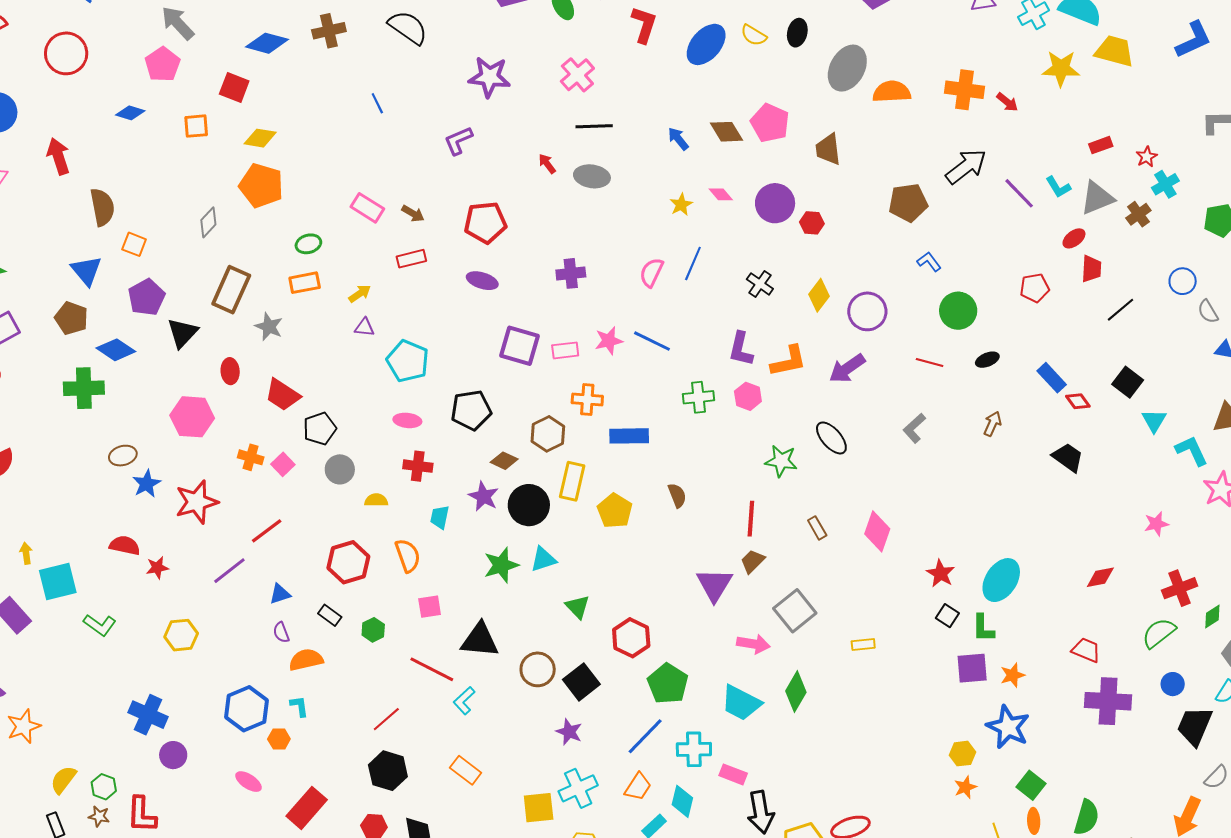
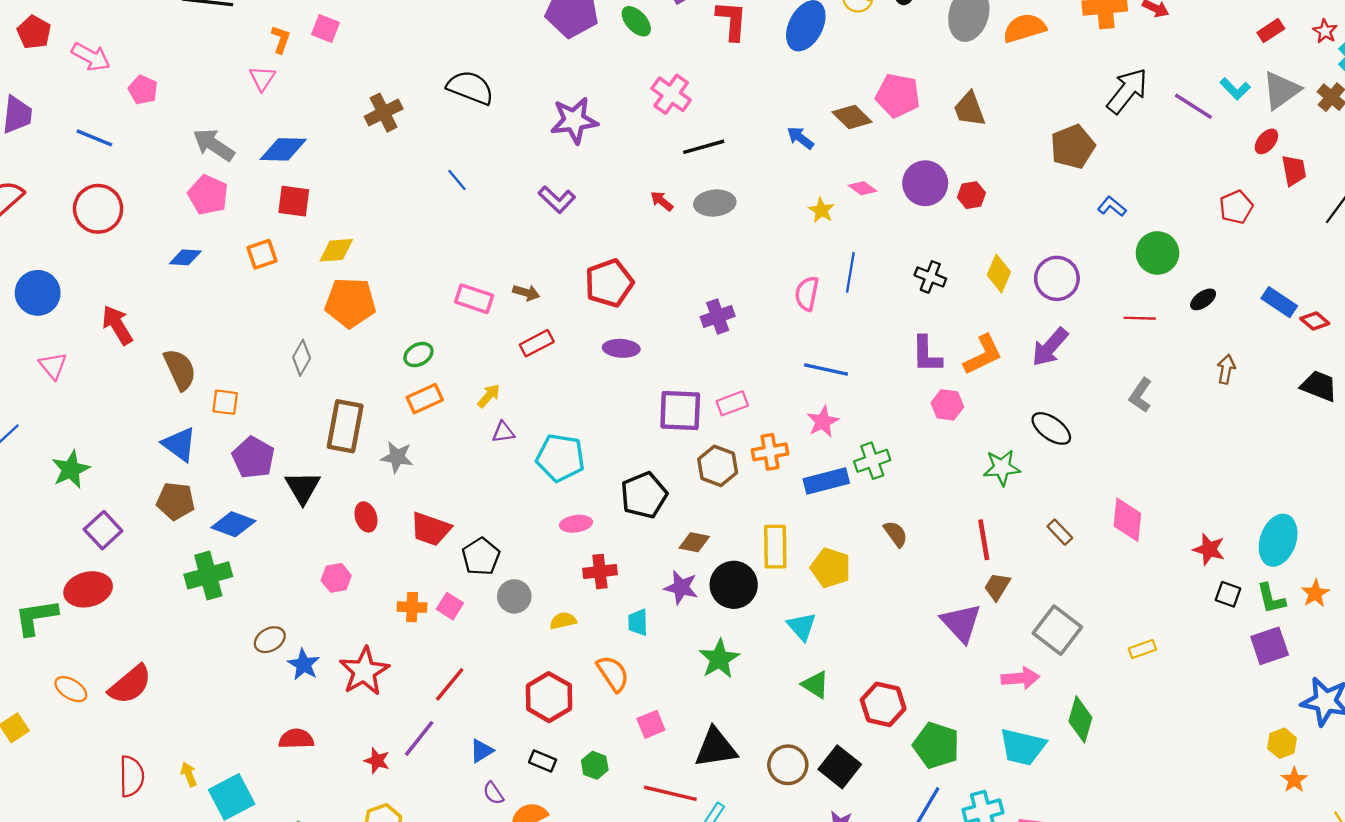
blue diamond: (267, 43) -> (283, 149), moved
purple L-shape: (458, 141) -> (557, 199), turned -100
pink star: (609, 341) -> (823, 422), moved
green cross: (698, 397) -> (872, 461), moved
pink hexagon: (192, 417) -> (336, 578), size x0.6
brown hexagon: (548, 434) -> (718, 466), moved
cyan triangle: (543, 559) -> (802, 626), moved, turned -40
red star: (157, 568) -> (377, 761), moved, turned -30
orange star: (1013, 675) -> (1315, 593), moved

